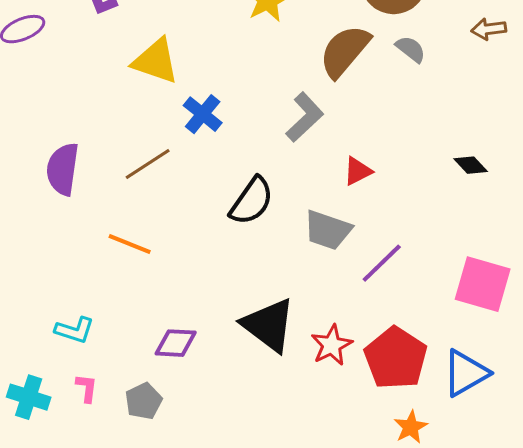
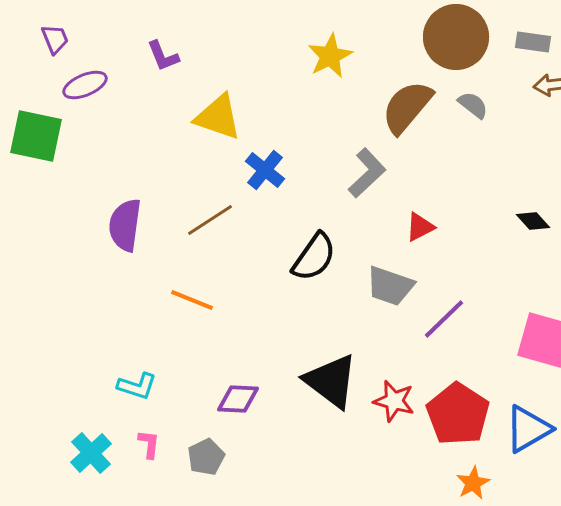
red star: (332, 345) -> (394, 401), turned -30
cyan cross: (29, 397) -> (91, 453), turned 30

